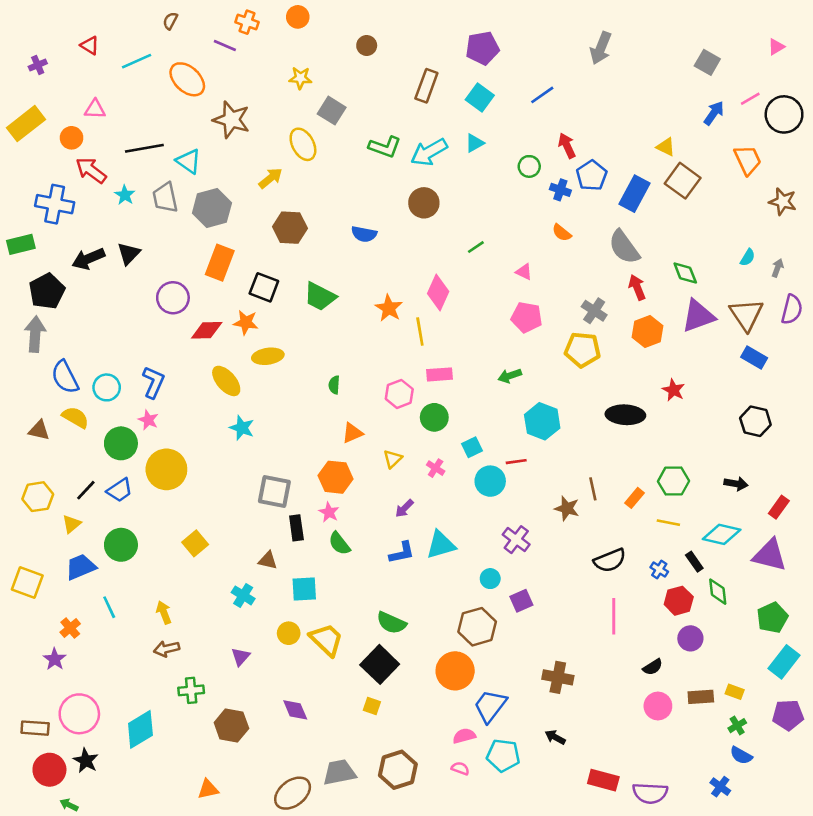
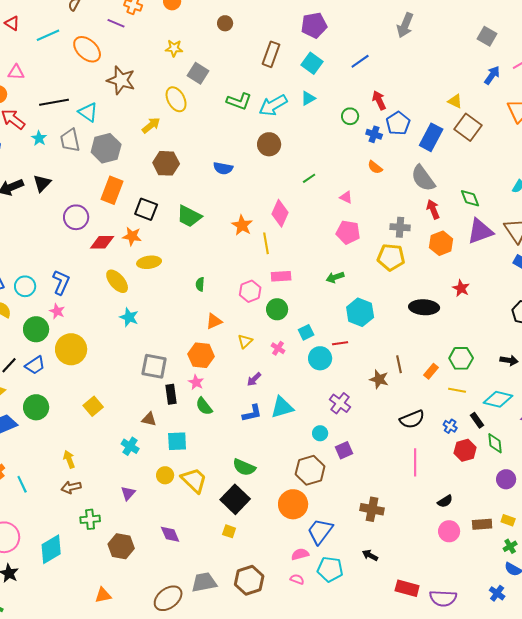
gray cross: (594, 311) -> (400, 227), turned -30
cyan line: (109, 607) -> (22, 484), moved
purple circle: (690, 638) -> (506, 479), moved

